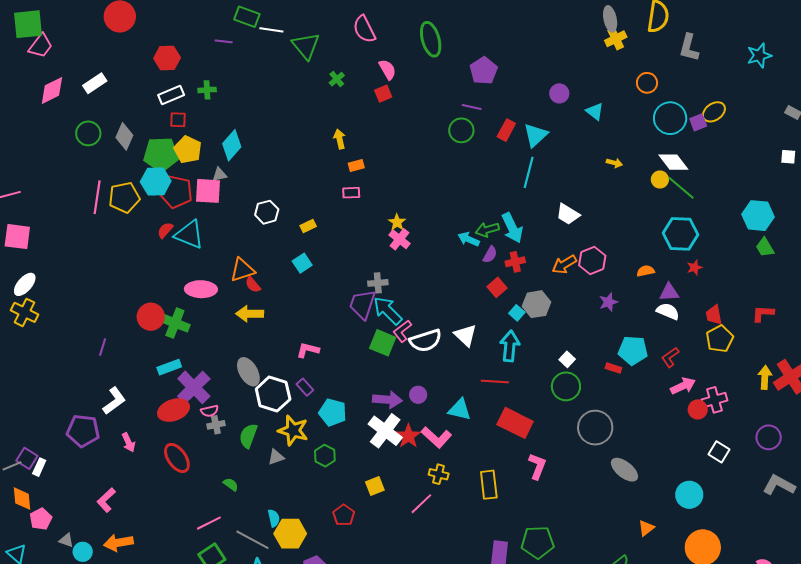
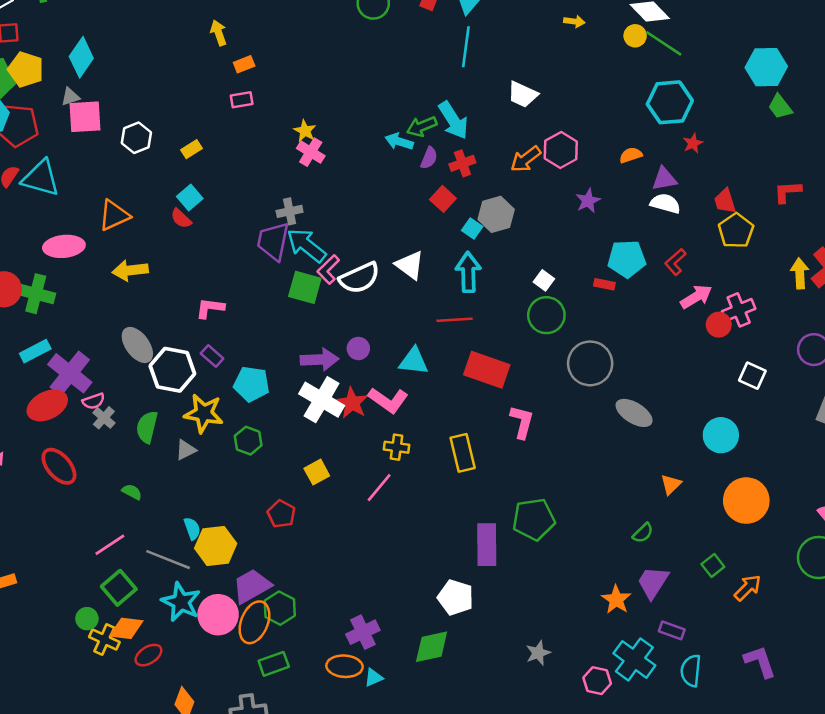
pink square: (208, 191) -> (85, 117), moved
red semicircle: (253, 285) -> (181, 218), moved
gray cross: (216, 425) -> (104, 418), turned -30

